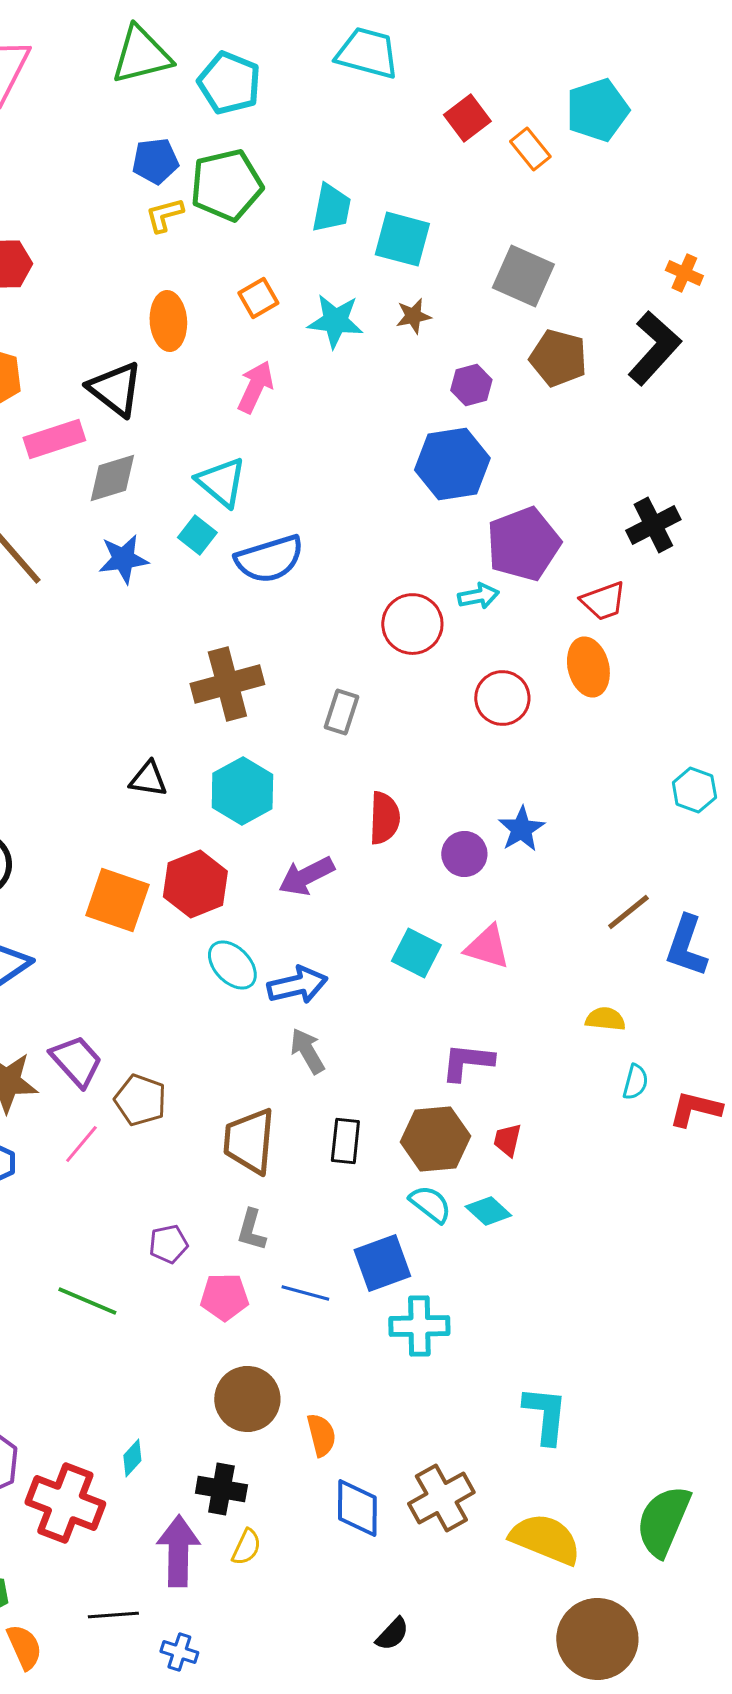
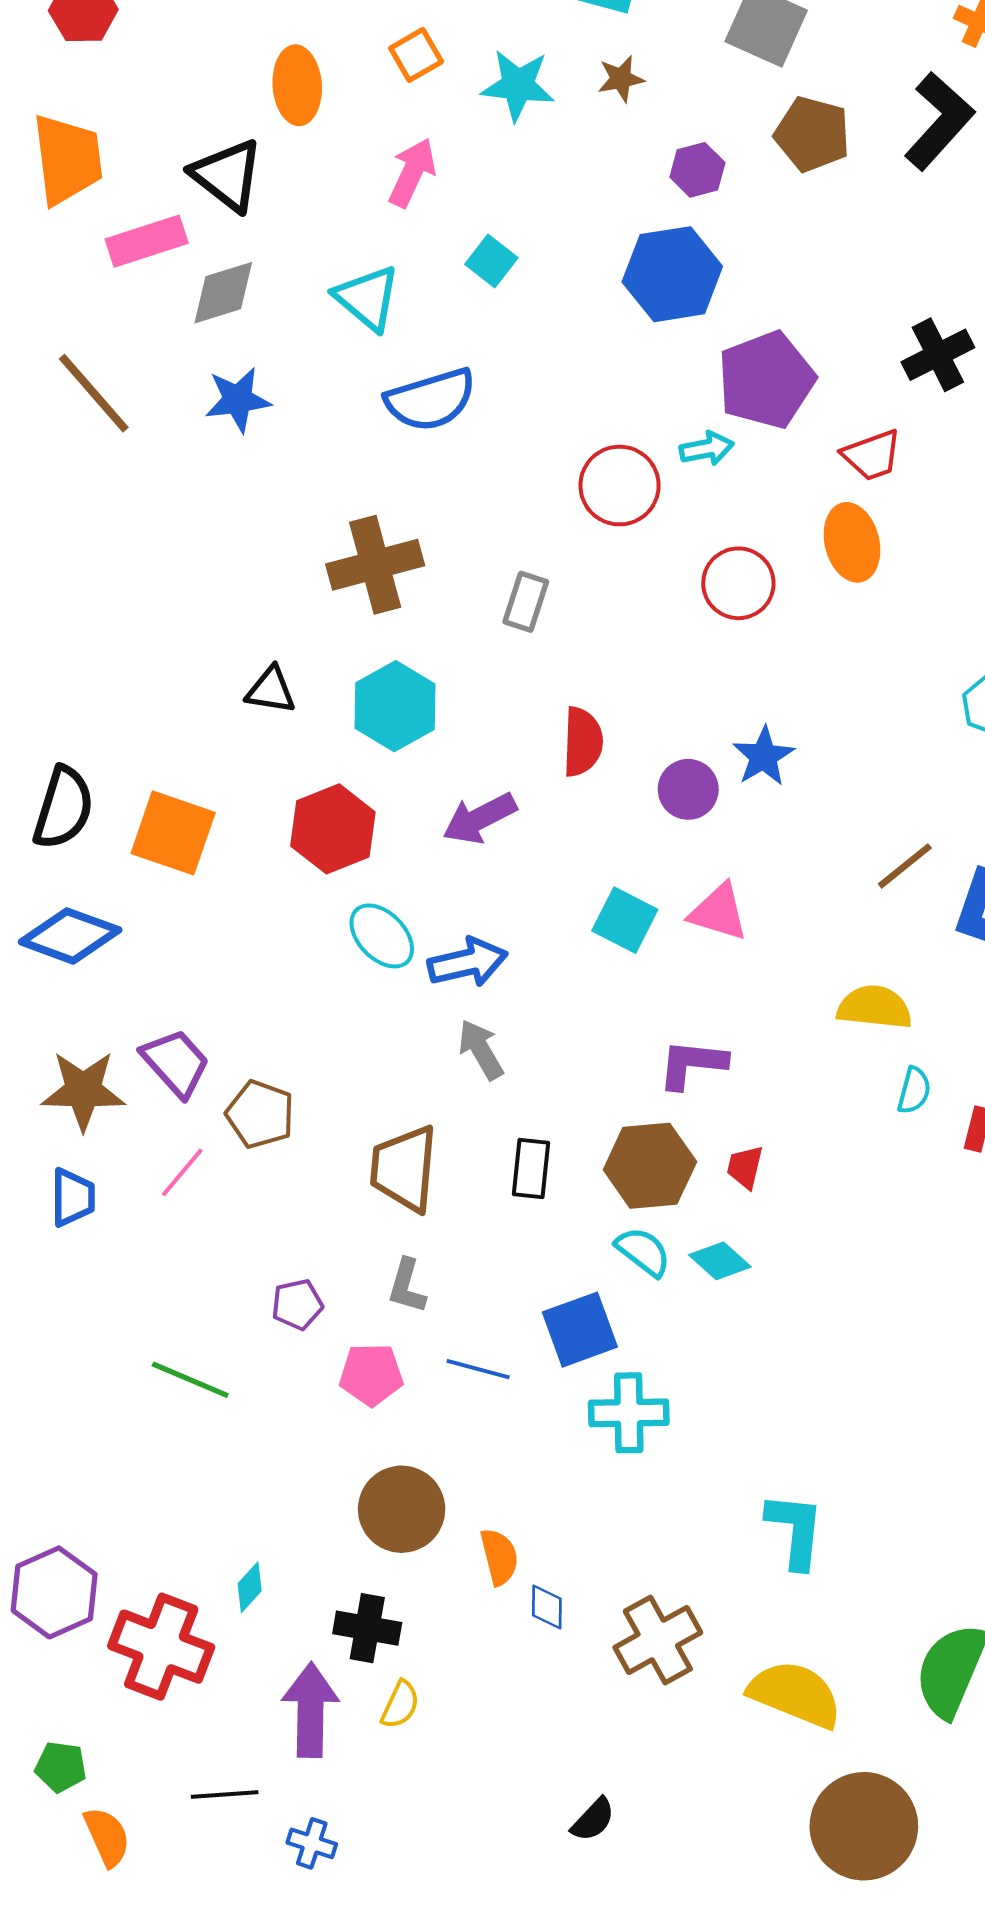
cyan square: (197, 535) -> (491, 261), moved
orange square: (117, 900) -> (173, 833), moved
yellow semicircle: (605, 1019) -> (874, 1007), size x1.4
blue diamond: (357, 1508) -> (547, 1607), moved, size x0.6

